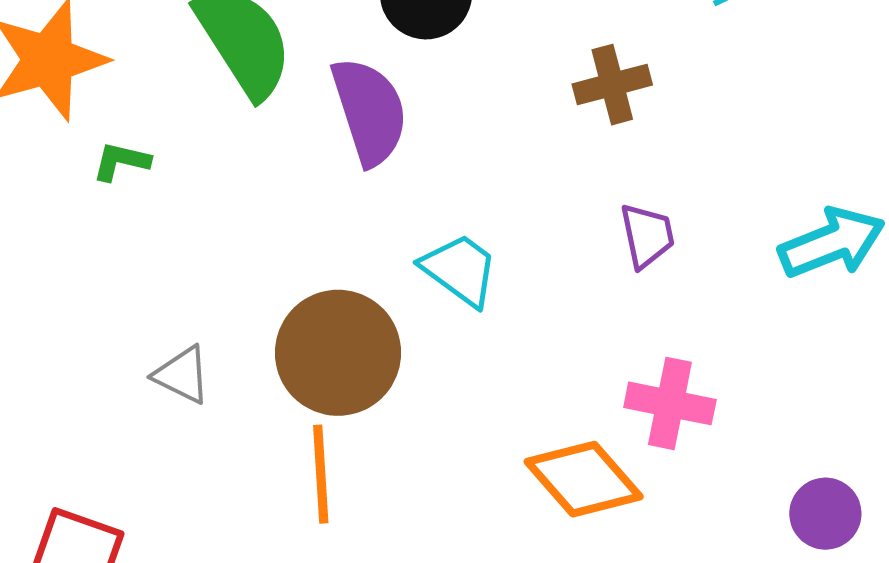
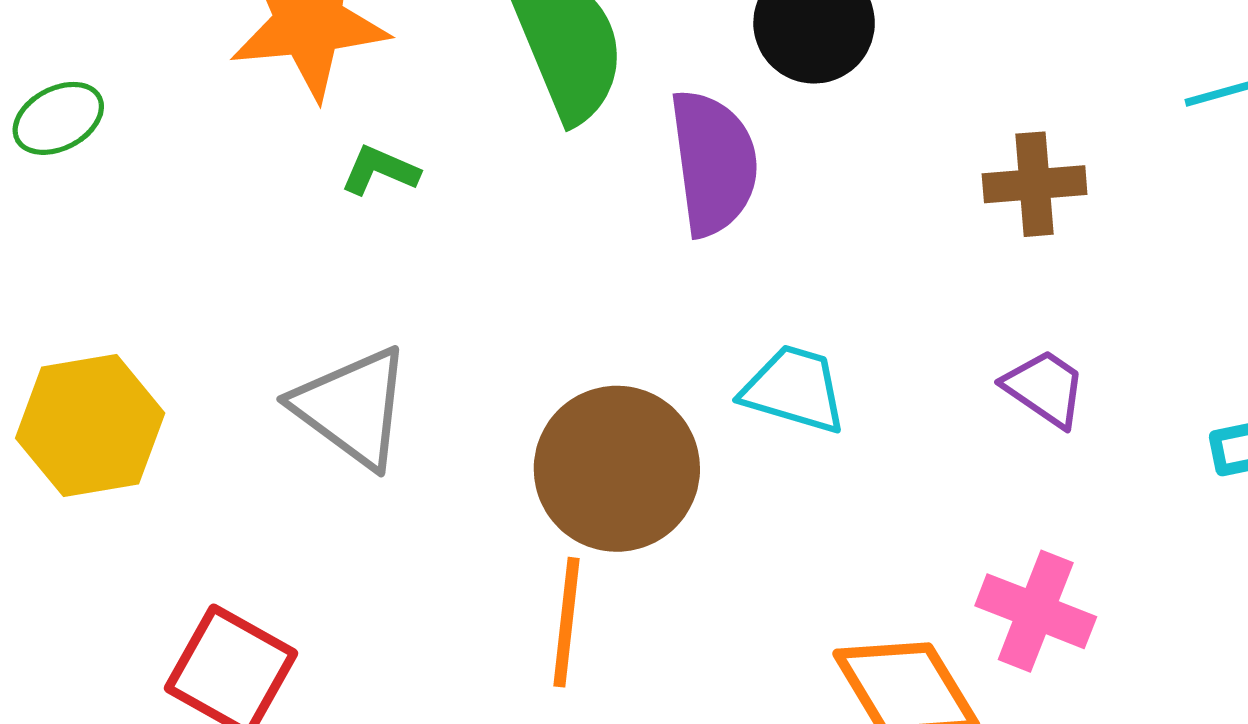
purple trapezoid: (647, 236) -> (1045, 388), turned -54
cyan trapezoid: (460, 270) -> (794, 389), turned -30
gray triangle: (182, 375) -> (352, 407), moved, size x1.6

